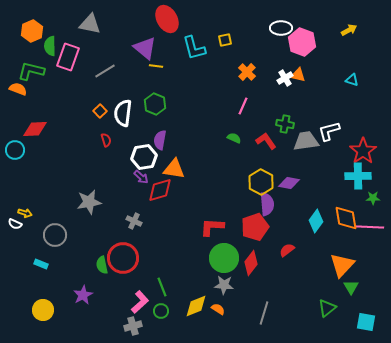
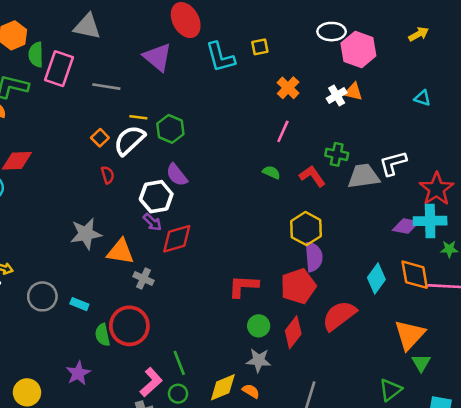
yellow line: (156, 66) -> (138, 117), moved
gray line: (105, 71) -> (106, 87), turned 40
white semicircle: (123, 113) -> (129, 140), turned 40
purple semicircle: (160, 140) -> (177, 175), turned -48
orange triangle: (174, 169) -> (120, 252), moved
purple diamond: (289, 183) -> (406, 226), moved
gray star: (89, 202) -> (86, 234), moved
red semicircle: (287, 250) -> (339, 316), size x1.8
green circle: (224, 258) -> (259, 326), size x0.6
cyan rectangle: (41, 264) -> (79, 304), moved

